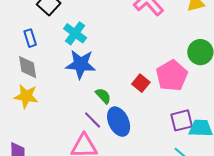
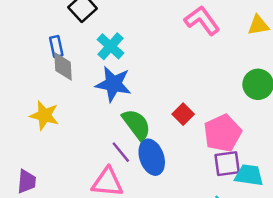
gray diamond: (28, 67) -> (63, 66), moved
pink pentagon: (172, 76) -> (222, 133), moved
green semicircle: (103, 96) -> (136, 125), size x1.6

